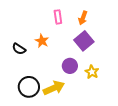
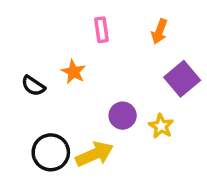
orange arrow: (83, 18) -> (159, 32), moved
purple square: (84, 41) -> (182, 79), moved

